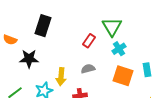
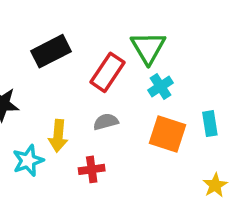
black rectangle: (43, 26) -> (51, 51), moved, turned 45
red rectangle: (89, 41) -> (108, 72), size x1.5

